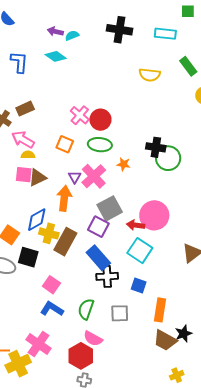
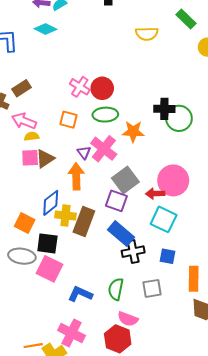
orange star: (124, 164) -> (133, 132), size x1.5
pink square: (51, 285) -> (49, 269), moved, size x1.4

